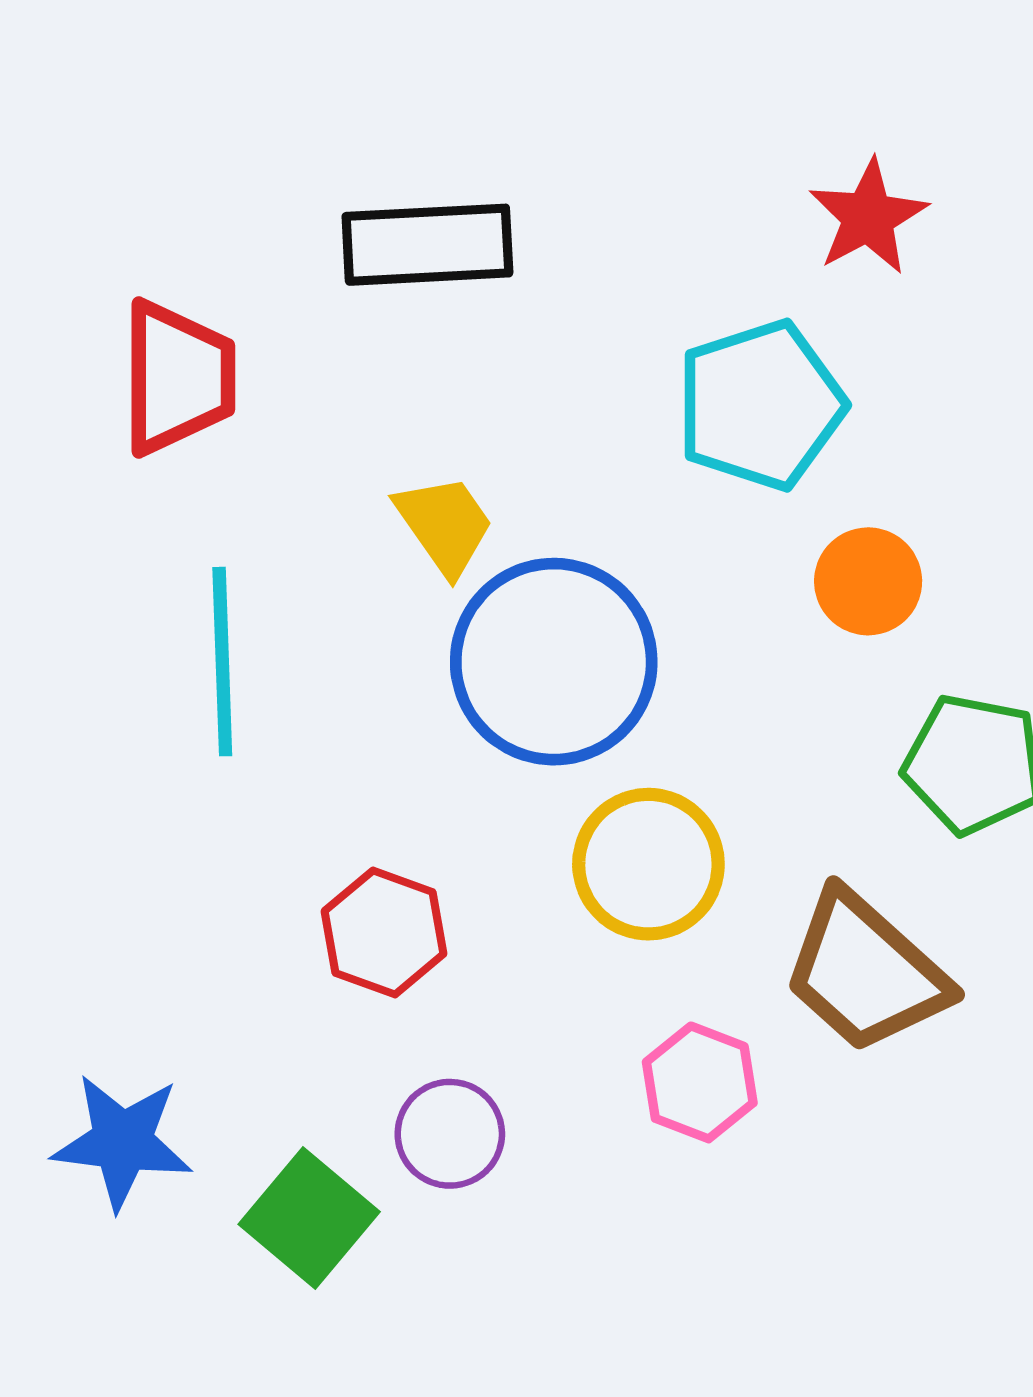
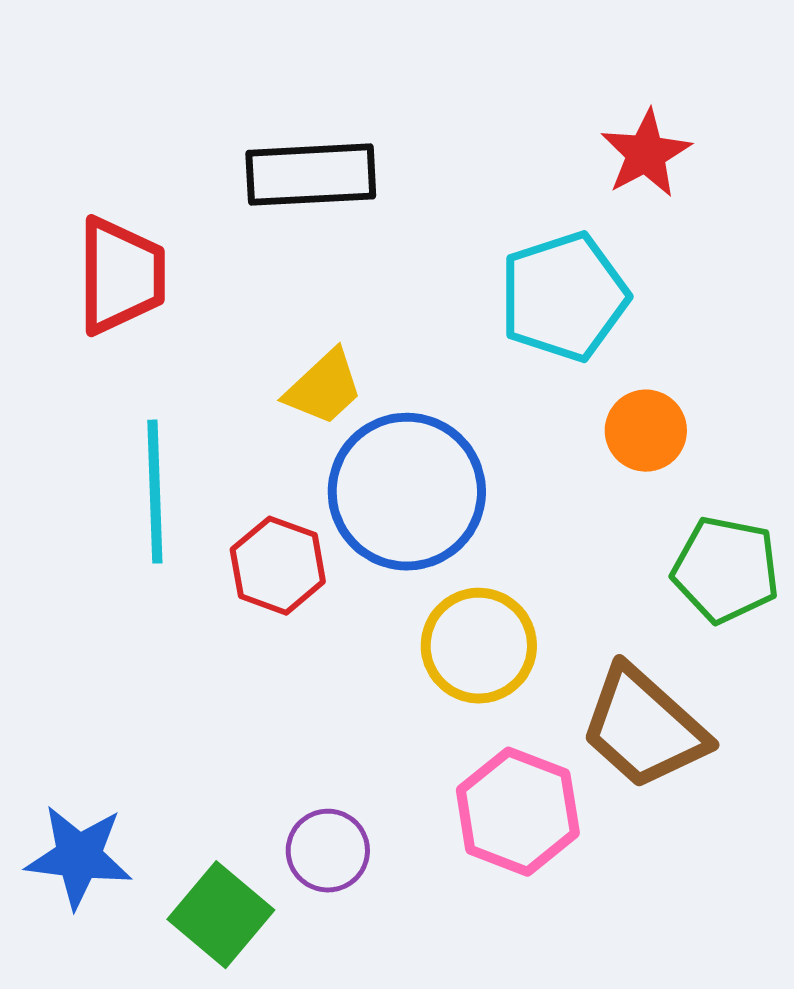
yellow trapezoid: (445, 525) -> (324, 388), turned 82
red hexagon: (384, 933) -> (278, 566), moved
pink hexagon: (700, 1082) -> (518, 812), size x1.4

